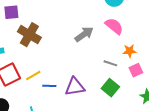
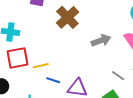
brown cross: (29, 35) -> (67, 17), moved

